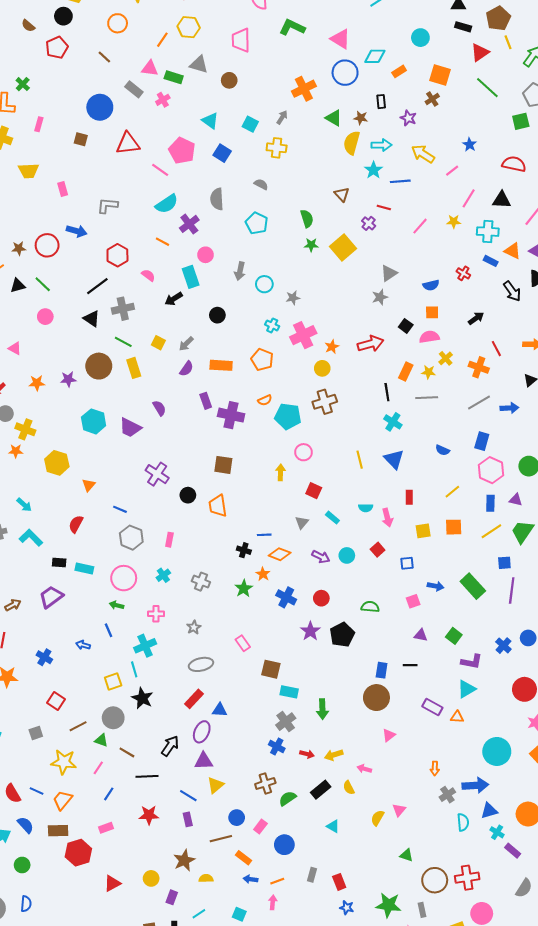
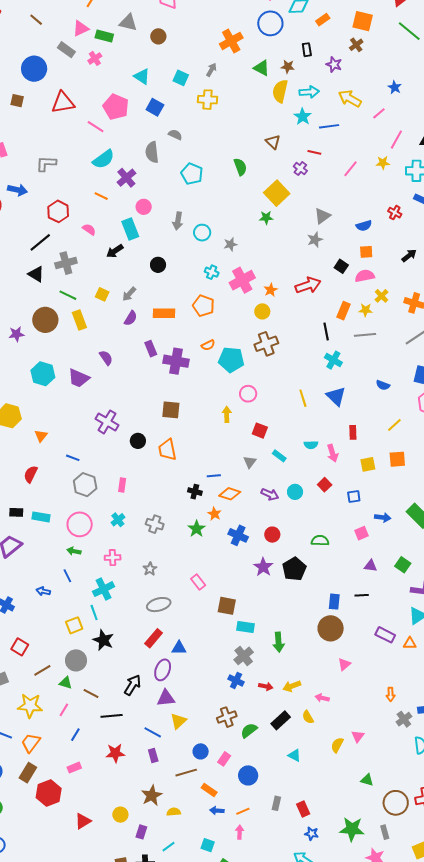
pink triangle: (150, 68) -> (81, 29), turned -30
gray semicircle: (261, 184) -> (175, 135), moved
green star: (311, 245) -> (266, 218), moved
brown rectangle: (58, 831) -> (28, 773), turned -54

